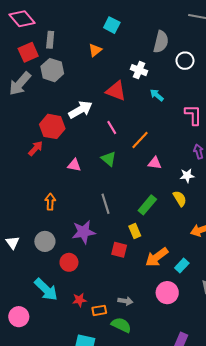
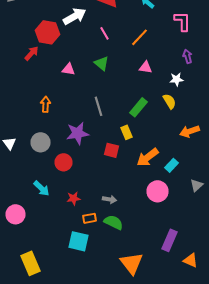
orange line: (140, 140) -> (140, 37), moved
cyan arrow: (46, 289) -> (42, 188), size x0.7
gray arrow: (125, 301) -> (110, 199), moved
orange rectangle: (99, 310) -> (90, 218), moved

